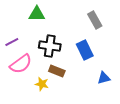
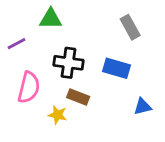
purple line: (12, 42) -> (16, 44), moved
blue rectangle: (85, 50) -> (116, 68), turned -48
pink semicircle: (21, 64) -> (29, 87), turned -40

